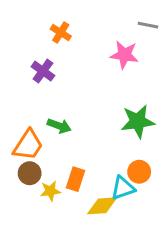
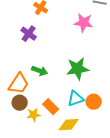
green star: (138, 121) -> (78, 69), moved
orange rectangle: (75, 179) -> (51, 107), turned -63
cyan triangle: (123, 188) -> (76, 99), moved

